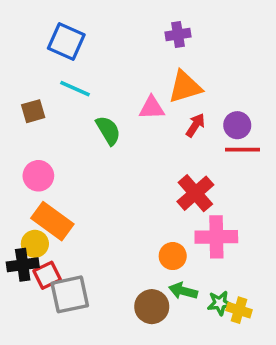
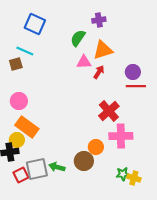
cyan line: (75, 89) -> (25, 51), moved
red arrow: (195, 125) -> (99, 72), moved
green semicircle: (108, 130) -> (78, 38), moved, turned -114
red square: (47, 275) -> (21, 175), moved
green arrow: (183, 291) -> (57, 167), moved
brown circle: (152, 307) -> (84, 161), moved

